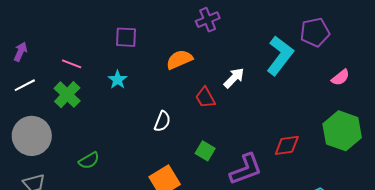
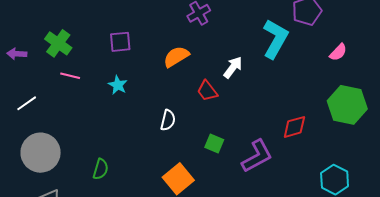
purple arrow: (20, 52) -> (17, 54), moved, turned -102
green cross: (67, 95) -> (58, 43), moved
green semicircle: (89, 161) -> (101, 169), turned -35

